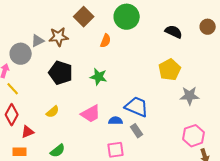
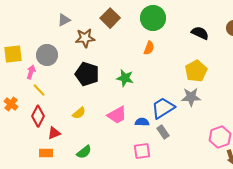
gray triangle: (38, 41) -> (64, 20), moved
orange semicircle: (106, 41) -> (149, 48), moved
gray star: (190, 96) -> (191, 97), moved
blue trapezoid: (137, 107) -> (163, 108), turned -55

